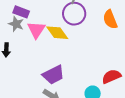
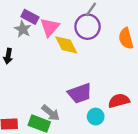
pink triangle: (36, 30) -> (50, 27), moved
purple trapezoid: (53, 75) -> (80, 93), moved

